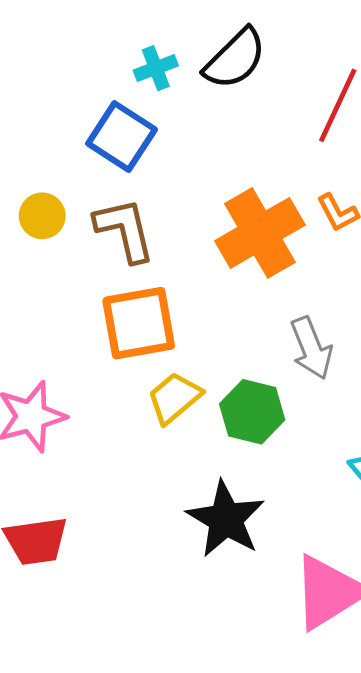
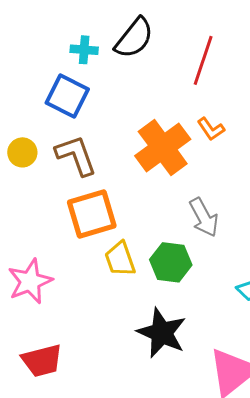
cyan cross: (156, 68) -> (84, 50), turned 32
yellow trapezoid: (174, 398) -> (120, 259), turned -63

